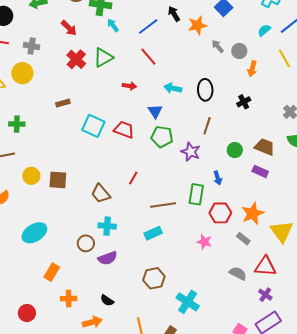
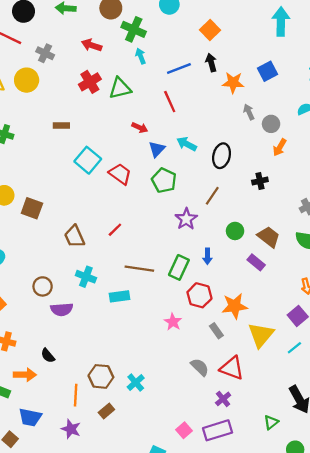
red arrow: (69, 28) -> (92, 45), turned 138
blue triangle: (155, 111) -> (157, 149), moved
green pentagon: (162, 137) -> (164, 180), moved
cyan cross: (107, 226) -> (86, 277), moved
brown hexagon: (154, 278) -> (101, 376), moved
cyan cross: (188, 302) -> (136, 382), size x0.7

